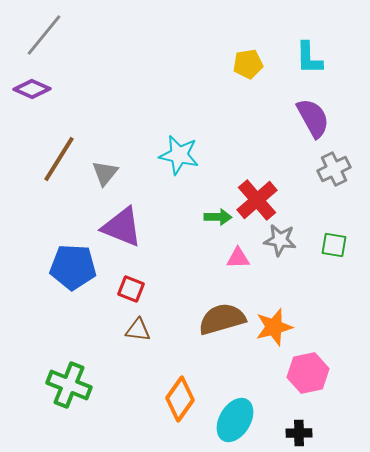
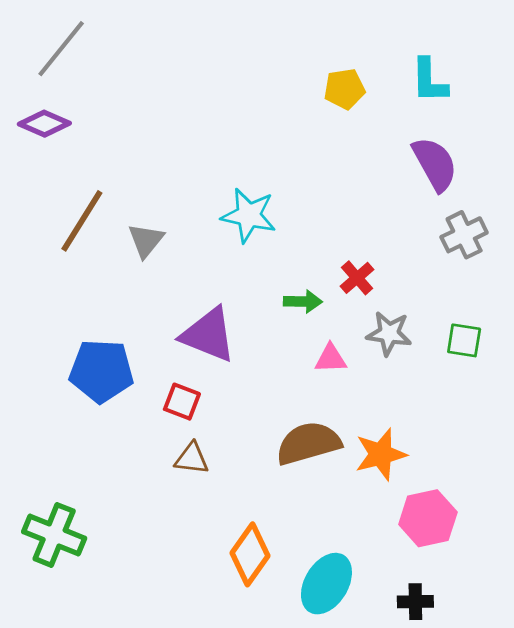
red cross: (257, 200) -> (357, 278), size x0.6
purple triangle: (122, 227) -> (208, 335), moved
green cross: (69, 385) -> (54, 535), moved

